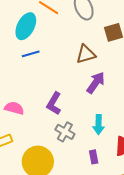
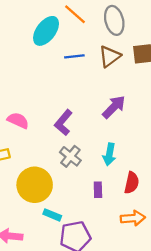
blue line: (31, 54) -> (74, 56), moved
brown triangle: (86, 54) -> (110, 56), moved, turned -30

